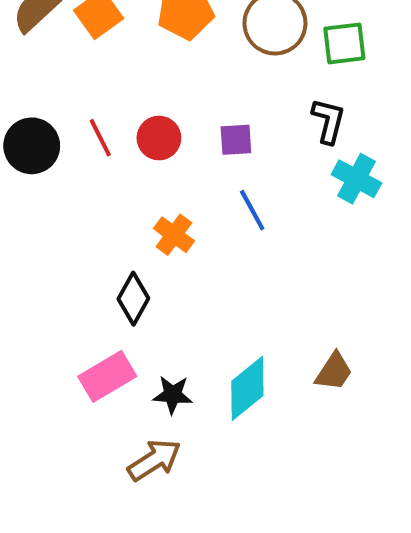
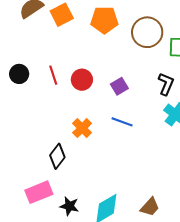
purple square: (236, 140) -> (119, 86), turned -36
black circle: (32, 146) -> (19, 74), size x0.7
blue line: (252, 210) -> (122, 122), turned -50

